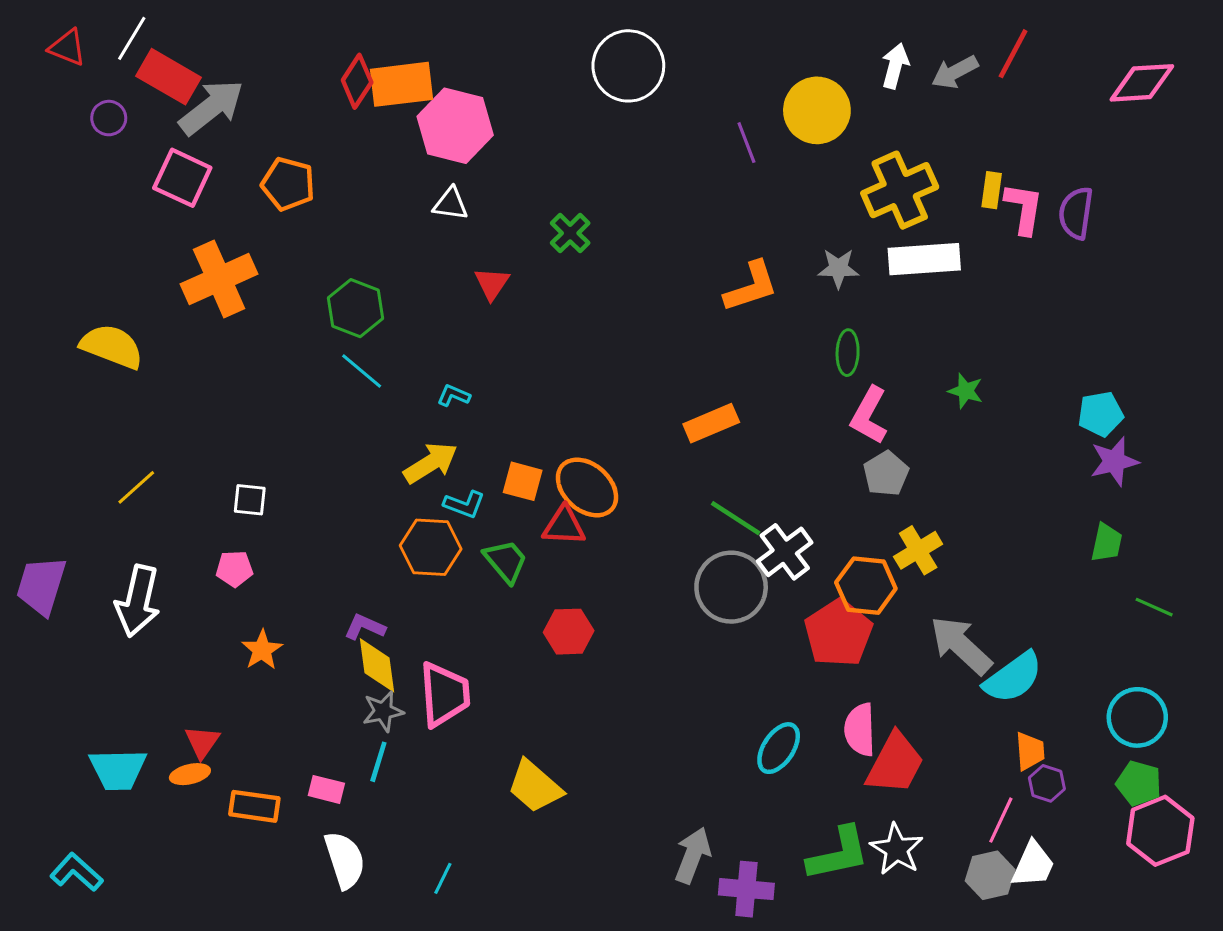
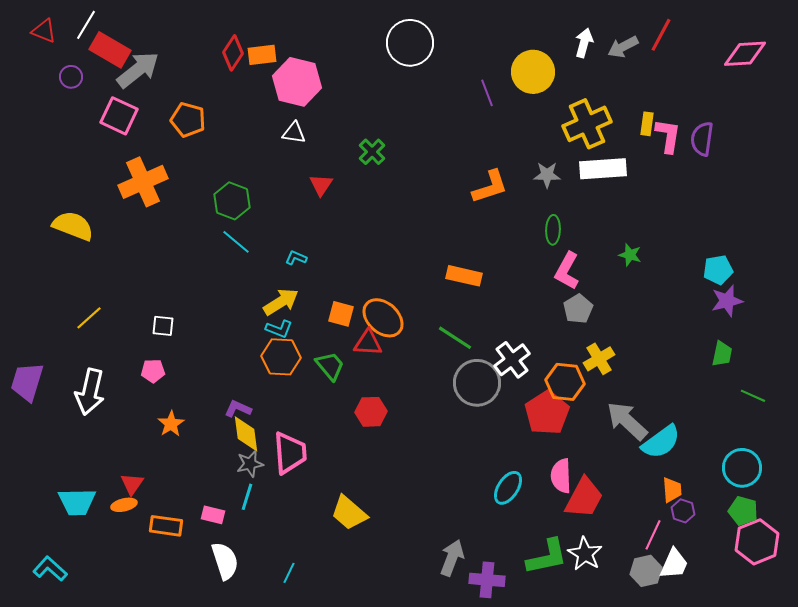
orange rectangle: (401, 84) -> (262, 55), size x0.7
orange rectangle: (711, 423) -> (464, 276), turned 36
cyan L-shape: (464, 504) -> (279, 329), moved
green line: (736, 518) -> (455, 338), moved

